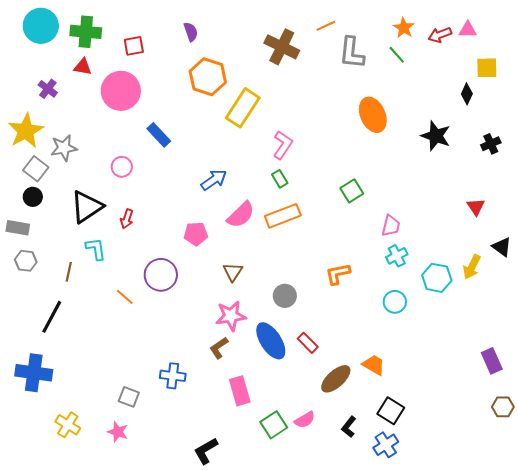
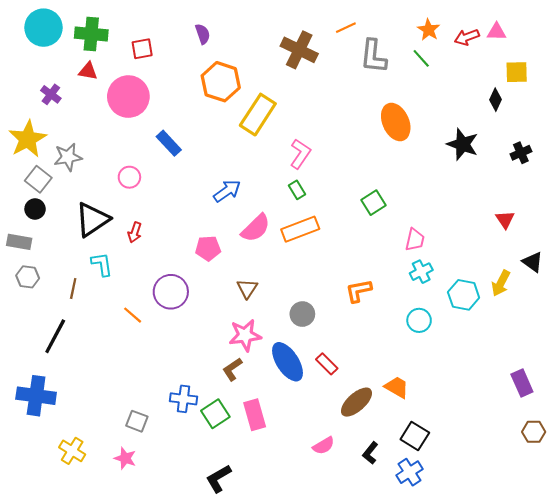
green square: (274, 425) -> (215, 414), moved

